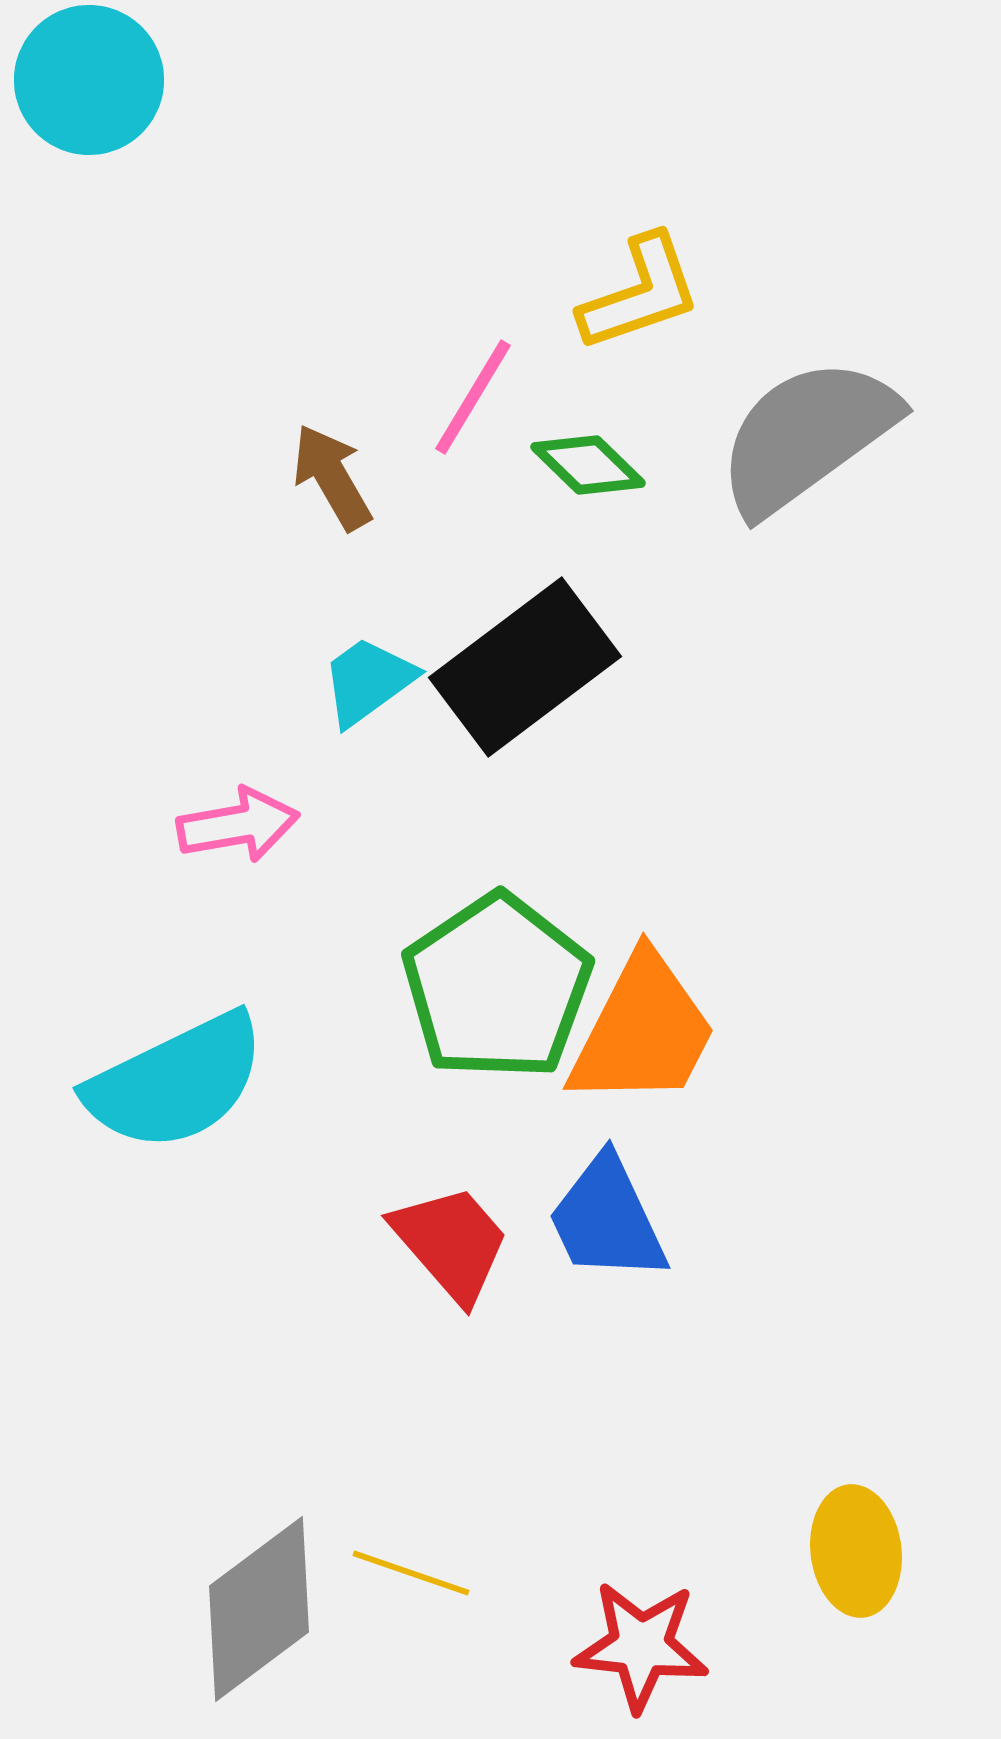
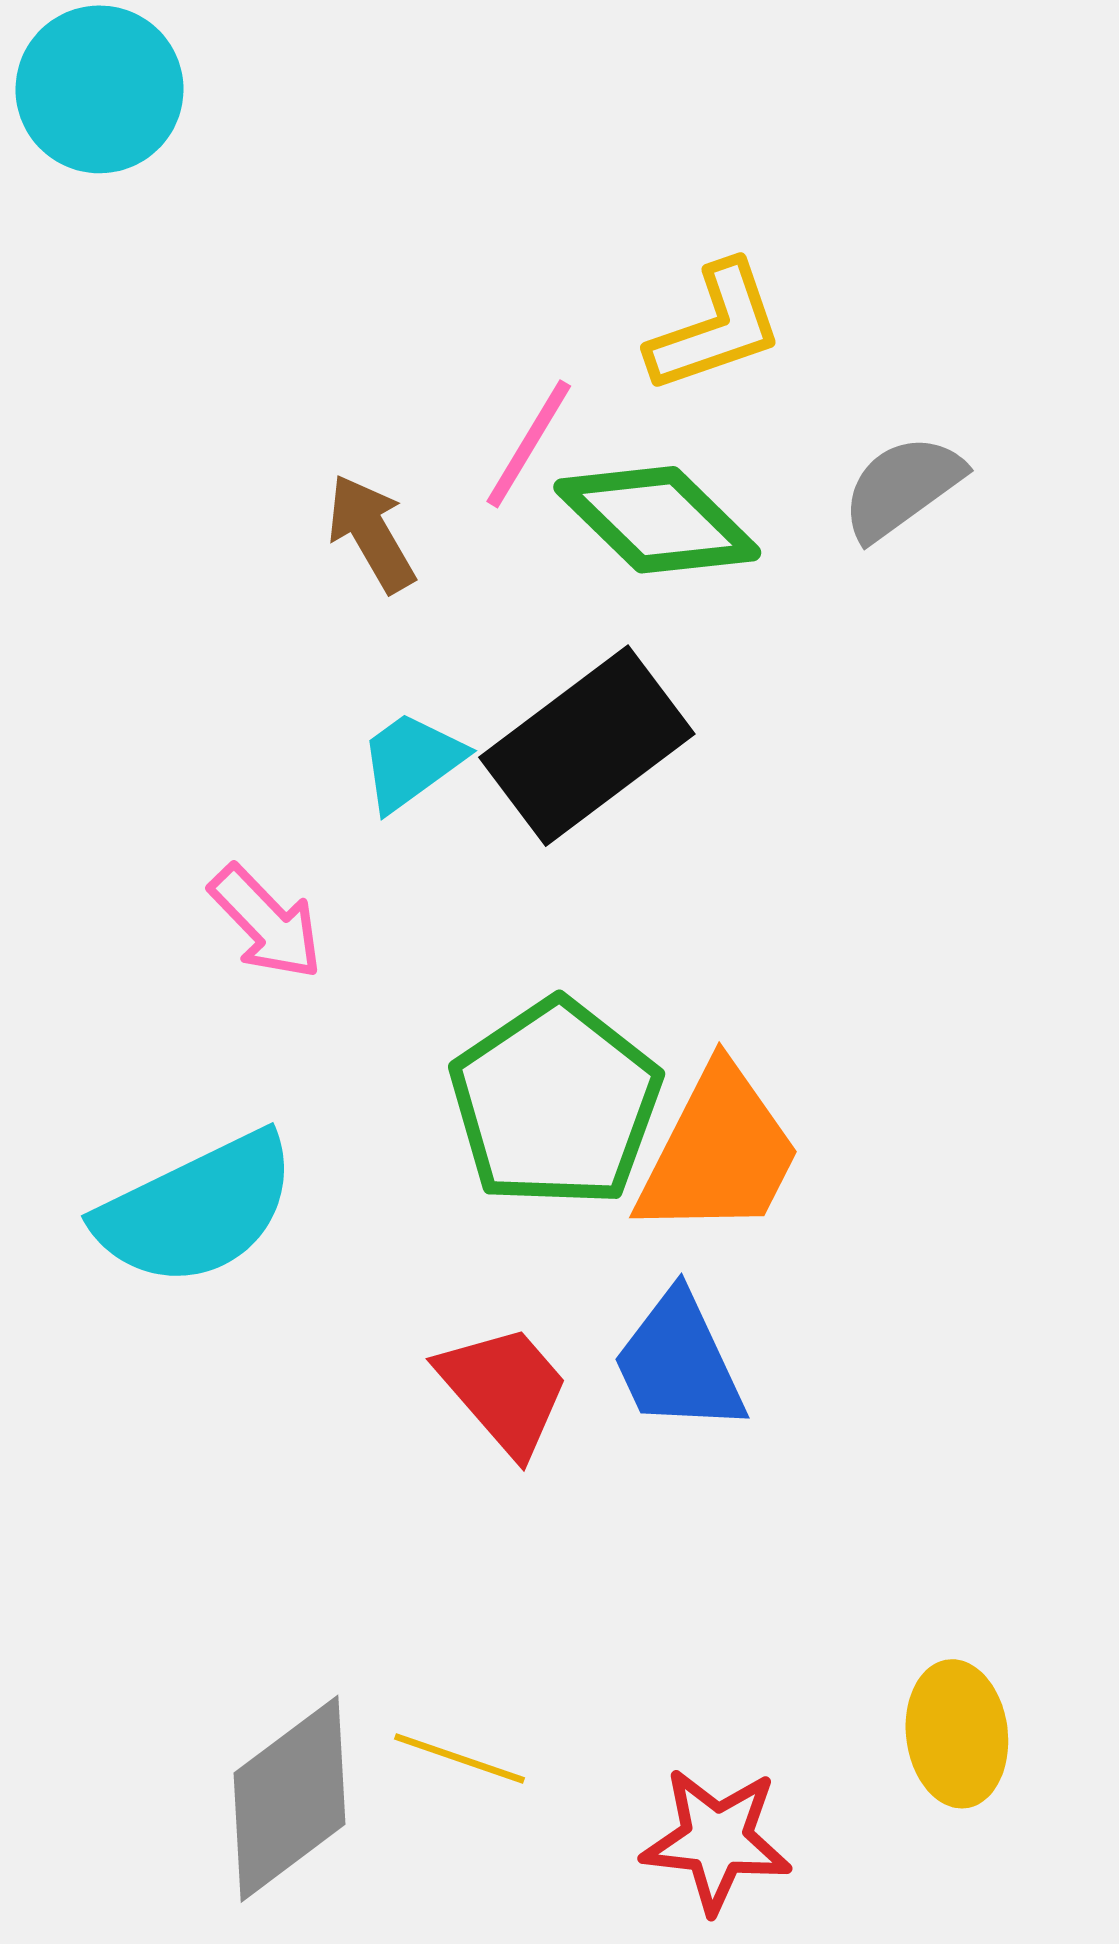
gray semicircle: (807, 436) -> (902, 487), size x0.6
green diamond: (588, 465) -> (657, 520), size x1.6
pink arrow: (238, 825) -> (266, 922), turned 56

